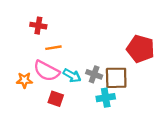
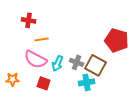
cyan arrow: (72, 76) -> (58, 63), turned 84
brown square: (116, 78) -> (96, 65), turned 30
orange star: (24, 80) -> (13, 79), moved

